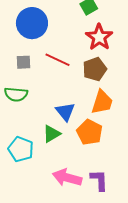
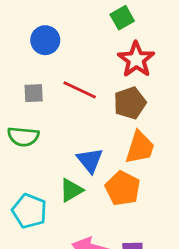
blue circle: (32, 23) -> (45, 40), size x0.7

